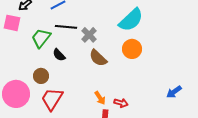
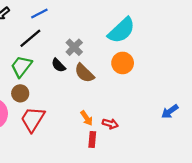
black line: (66, 27) -> (30, 38), moved, turned -45
green trapezoid: (41, 38) -> (21, 66), moved
black semicircle: (59, 55) -> (58, 65), moved

